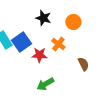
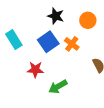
blue square: (21, 42) -> (48, 42), moved
red star: (39, 55) -> (35, 70), moved

